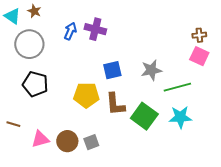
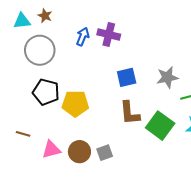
cyan triangle: (12, 16) -> (22, 21), turned -42
yellow pentagon: (86, 95) -> (75, 104), moved

